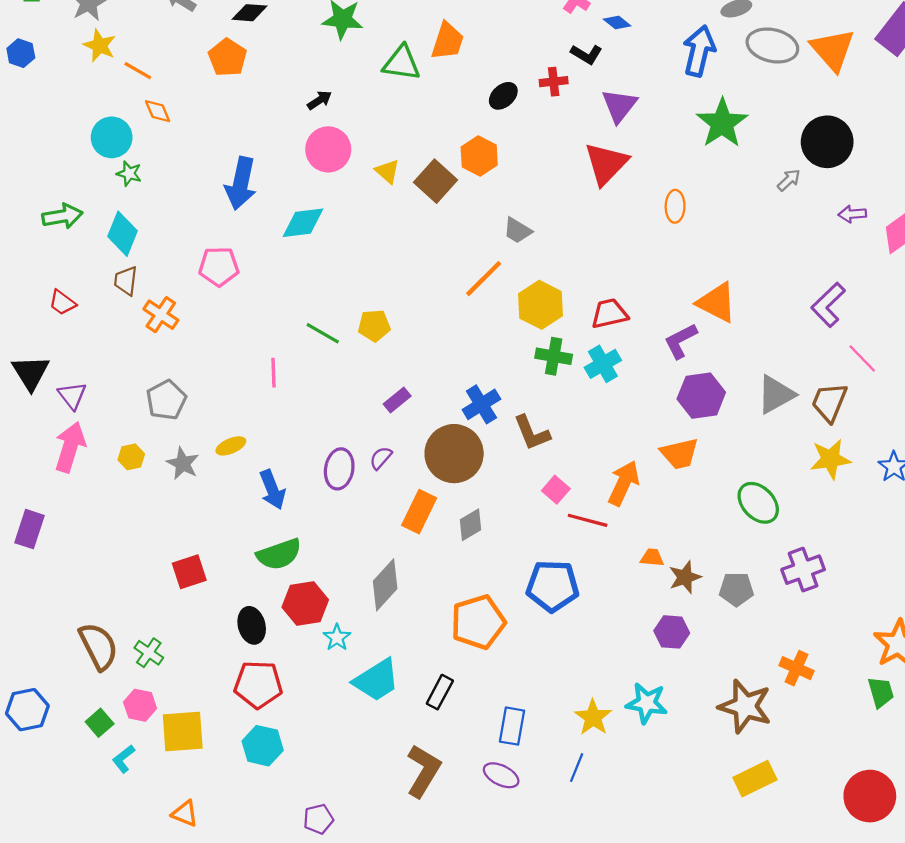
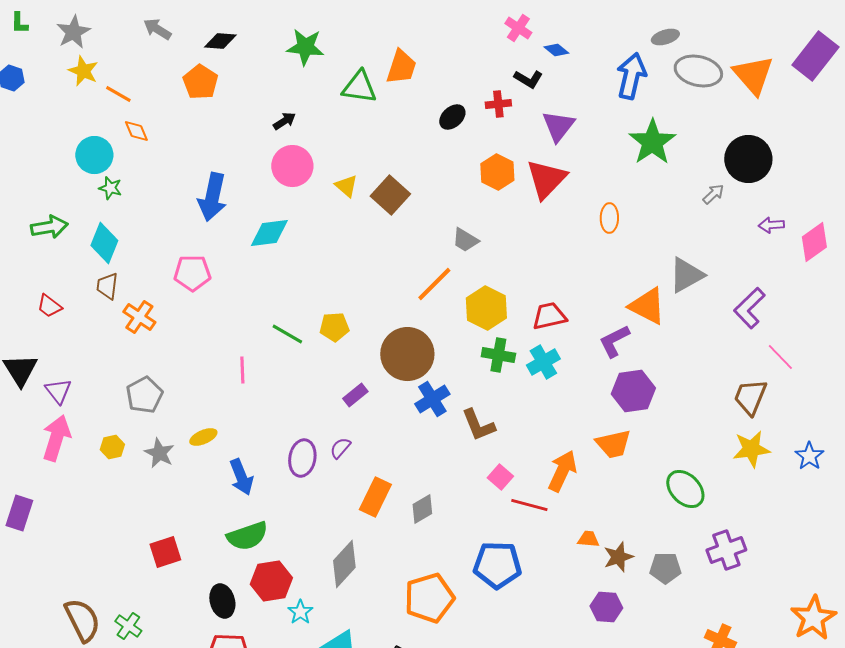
orange hexagon: (479, 156) -> (497, 172), moved
gray triangle: (776, 395) -> (686, 275), moved
brown circle: (454, 454) -> (407, 354), moved

